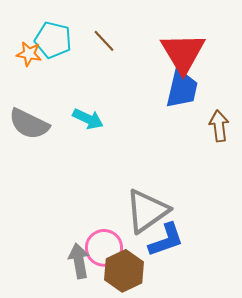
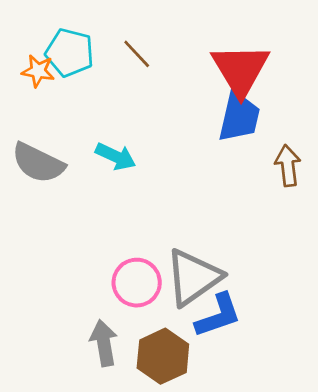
pink circle: (104, 248) -> (137, 283), moved

